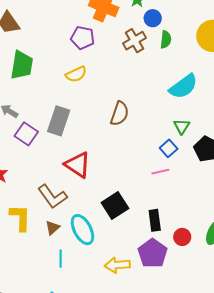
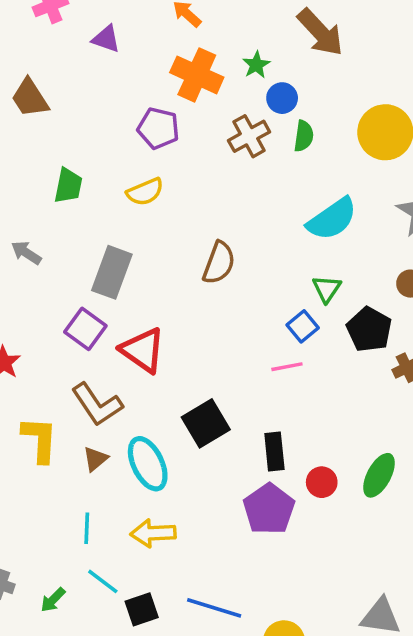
green trapezoid: (22, 65) -> (68, 186), moved, size x0.7
purple square: (26, 134) -> (85, 329), moved
cyan line: (61, 259) -> (87, 528), moved
yellow arrow: (117, 265) -> (153, 533), moved

